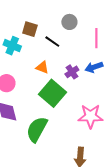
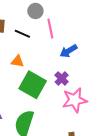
pink line: (96, 38) -> (50, 29), moved
purple cross: (72, 72) -> (62, 78), moved

